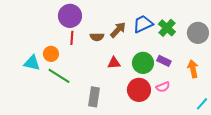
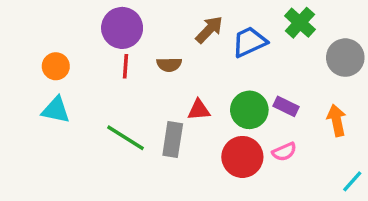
green cross: (167, 28) -> (300, 23), moved
brown arrow: (118, 30) -> (209, 30), moved
orange circle: (51, 54) -> (56, 66), moved
green line: (59, 76) -> (126, 138), moved
gray rectangle: (94, 97) -> (173, 140), moved

